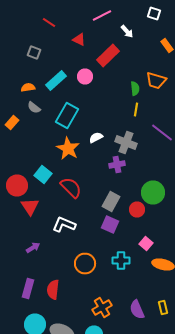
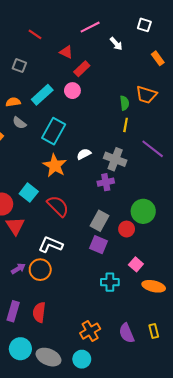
red rectangle: (108, 56) -> (82, 69), moved, size x0.7
orange circle: (85, 264) -> (40, 270), moved

